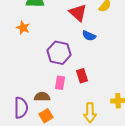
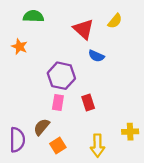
pink rectangle: (60, 83) -> (58, 102), moved
brown semicircle: (42, 97) -> (42, 127), turned -49
orange square: (46, 116) -> (58, 146), moved

